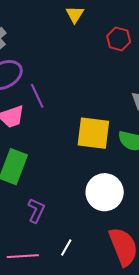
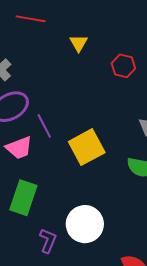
yellow square: (93, 133) -> (87, 147), moved, turned -33
white circle: (105, 192) -> (85, 224), moved

